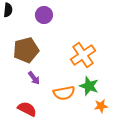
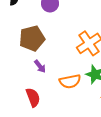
red semicircle: (27, 109) -> (33, 97), turned 42

